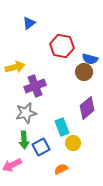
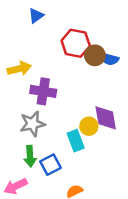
brown circle: (84, 72) -> (95, 55), moved
purple cross: (35, 86) -> (43, 91), turned 30
purple diamond: (87, 108) -> (106, 118), turned -60
yellow circle: (73, 143) -> (89, 126), moved

